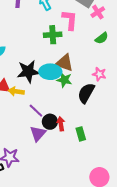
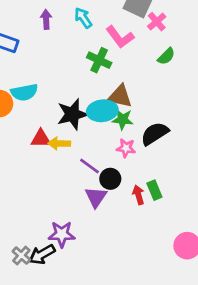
pink L-shape: (70, 20) -> (120, 37), turned 145
green cross: (53, 35) -> (99, 60), turned 36
pink star: (99, 74) -> (126, 148), moved
black semicircle: (86, 93) -> (155, 134), turned 35
red arrow: (61, 124) -> (138, 195), moved

